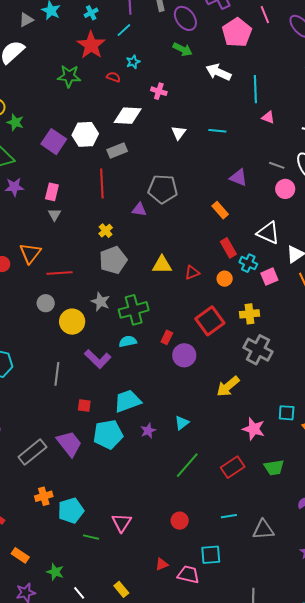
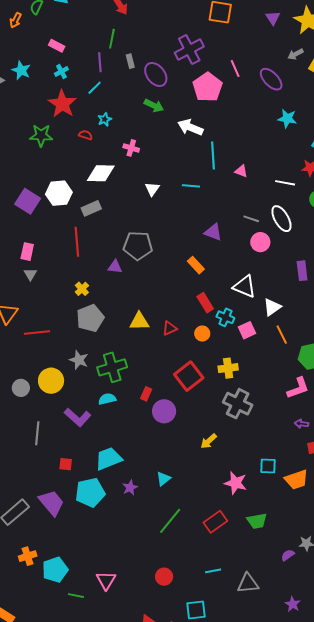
cyan line: (255, 89) -> (213, 155), moved
gray circle: (46, 303) -> (21, 388), moved
yellow arrow: (228, 386) -> (209, 441), size x0.7

